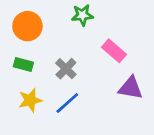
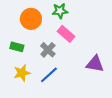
orange circle: (27, 26) -> (31, 19), moved
pink rectangle: (114, 51) -> (66, 34), moved

